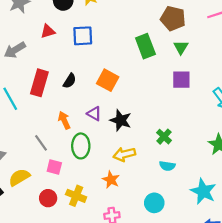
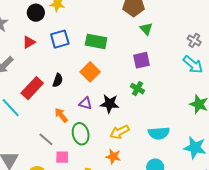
green rectangle: (145, 46) -> (96, 41), moved, turned -45
orange square: (108, 80) -> (90, 72), turned 30
purple square: (181, 80) -> (141, 60), moved
red rectangle: (39, 83) -> (32, 88), turned 40
green cross: (164, 137) -> (138, 89), moved
cyan semicircle: (167, 166) -> (159, 133), size x1.5

